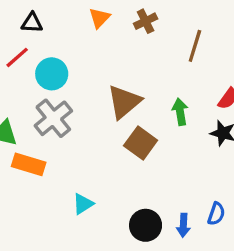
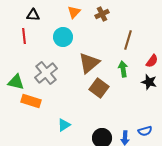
brown line: (195, 46) -> (128, 40), moved
red line: (17, 57) -> (24, 36), turned -56
cyan circle: (52, 74) -> (63, 37), moved
blue semicircle: (216, 214) -> (145, 131), turned 56

